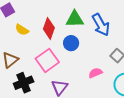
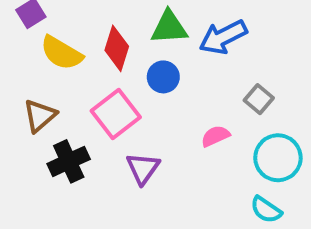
blue arrow: (101, 25) -> (223, 37), turned 95
yellow semicircle: (22, 30) -> (62, 53), size x1.5

